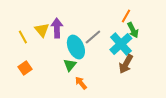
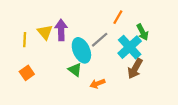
orange line: (126, 16) -> (118, 17), moved
yellow line: (23, 37) -> (25, 40), turned 32
green triangle: (70, 65) -> (75, 70), turned -32
orange arrow: (81, 83) -> (97, 84), moved, turned -72

